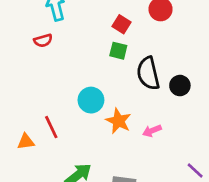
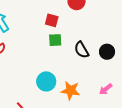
black semicircle: (148, 73) -> (82, 50), size x0.7
pink arrow: (152, 131) -> (106, 89), moved

